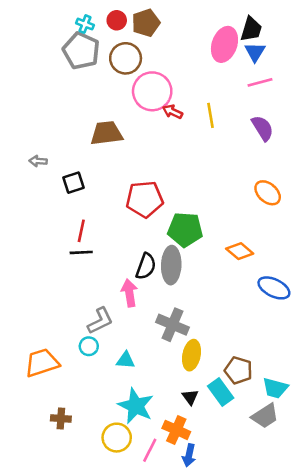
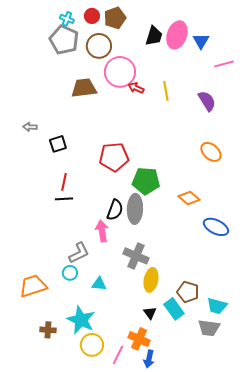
black trapezoid: (251, 29) -> (154, 36), moved
pink line: (260, 82) -> (224, 64), moved
brown trapezoid: (107, 133) -> (84, 88), moved
cyan star: (136, 406) -> (81, 320), moved
gray trapezoid: (265, 416) -> (209, 328), turned 40

